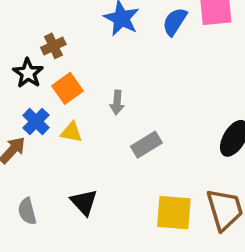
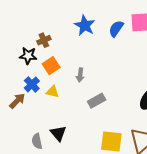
black star: (28, 73) -> (28, 56), turned -30
gray semicircle: (27, 211) -> (37, 141), moved

